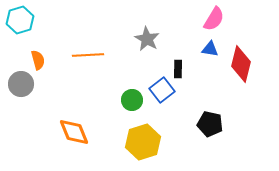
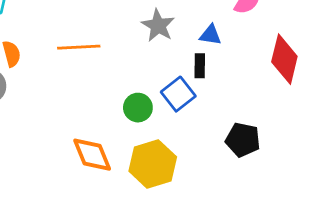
blue triangle: (210, 49) -> (211, 35), moved
orange diamond: (74, 132) -> (92, 155), moved

